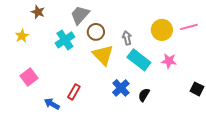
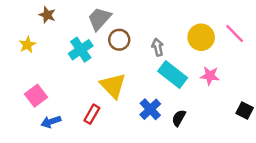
pink line: (189, 27) -> (235, 34), turned 60
yellow triangle: (103, 55) -> (113, 86), moved
blue arrow: (52, 104) -> (51, 122), moved, turned -49

